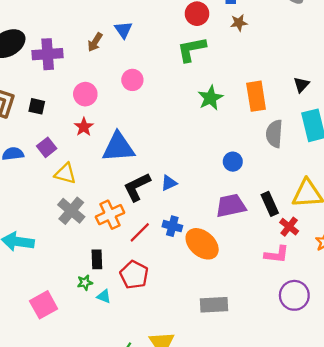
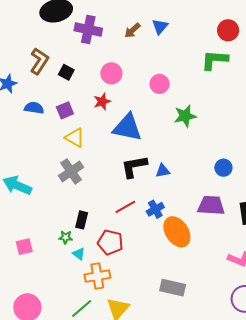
pink circle: (132, 80) -> (160, 84), moved
green star: (210, 98) -> (185, 116), moved
orange cross: (110, 215) -> (97, 276), moved
blue cross: (172, 226) -> (155, 209), turned 30
red pentagon: (134, 275) -> (110, 242), turned -30
pink square: (44, 305) -> (24, 247), size x0.7

